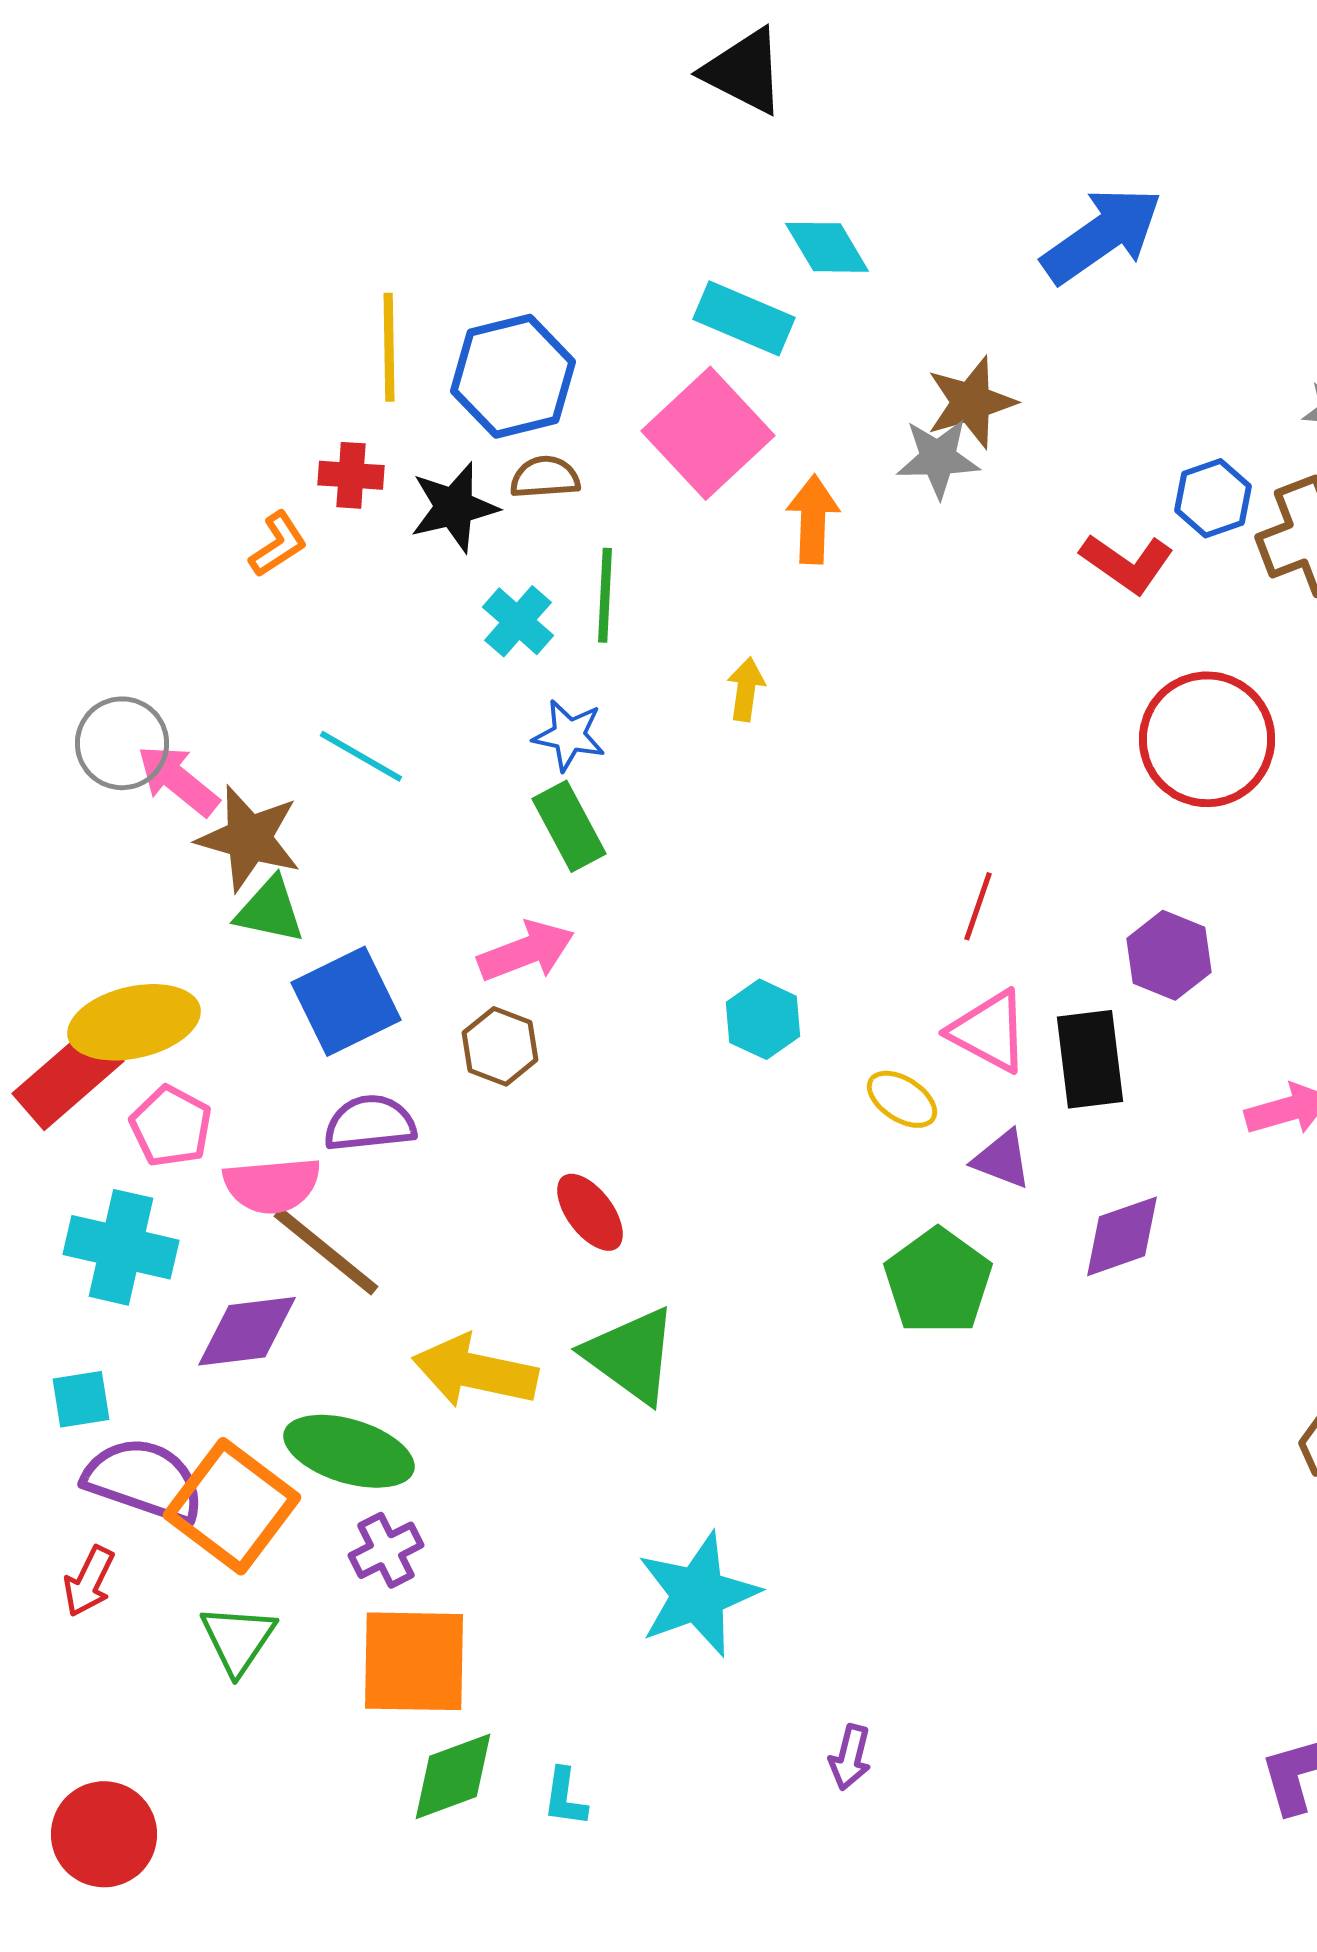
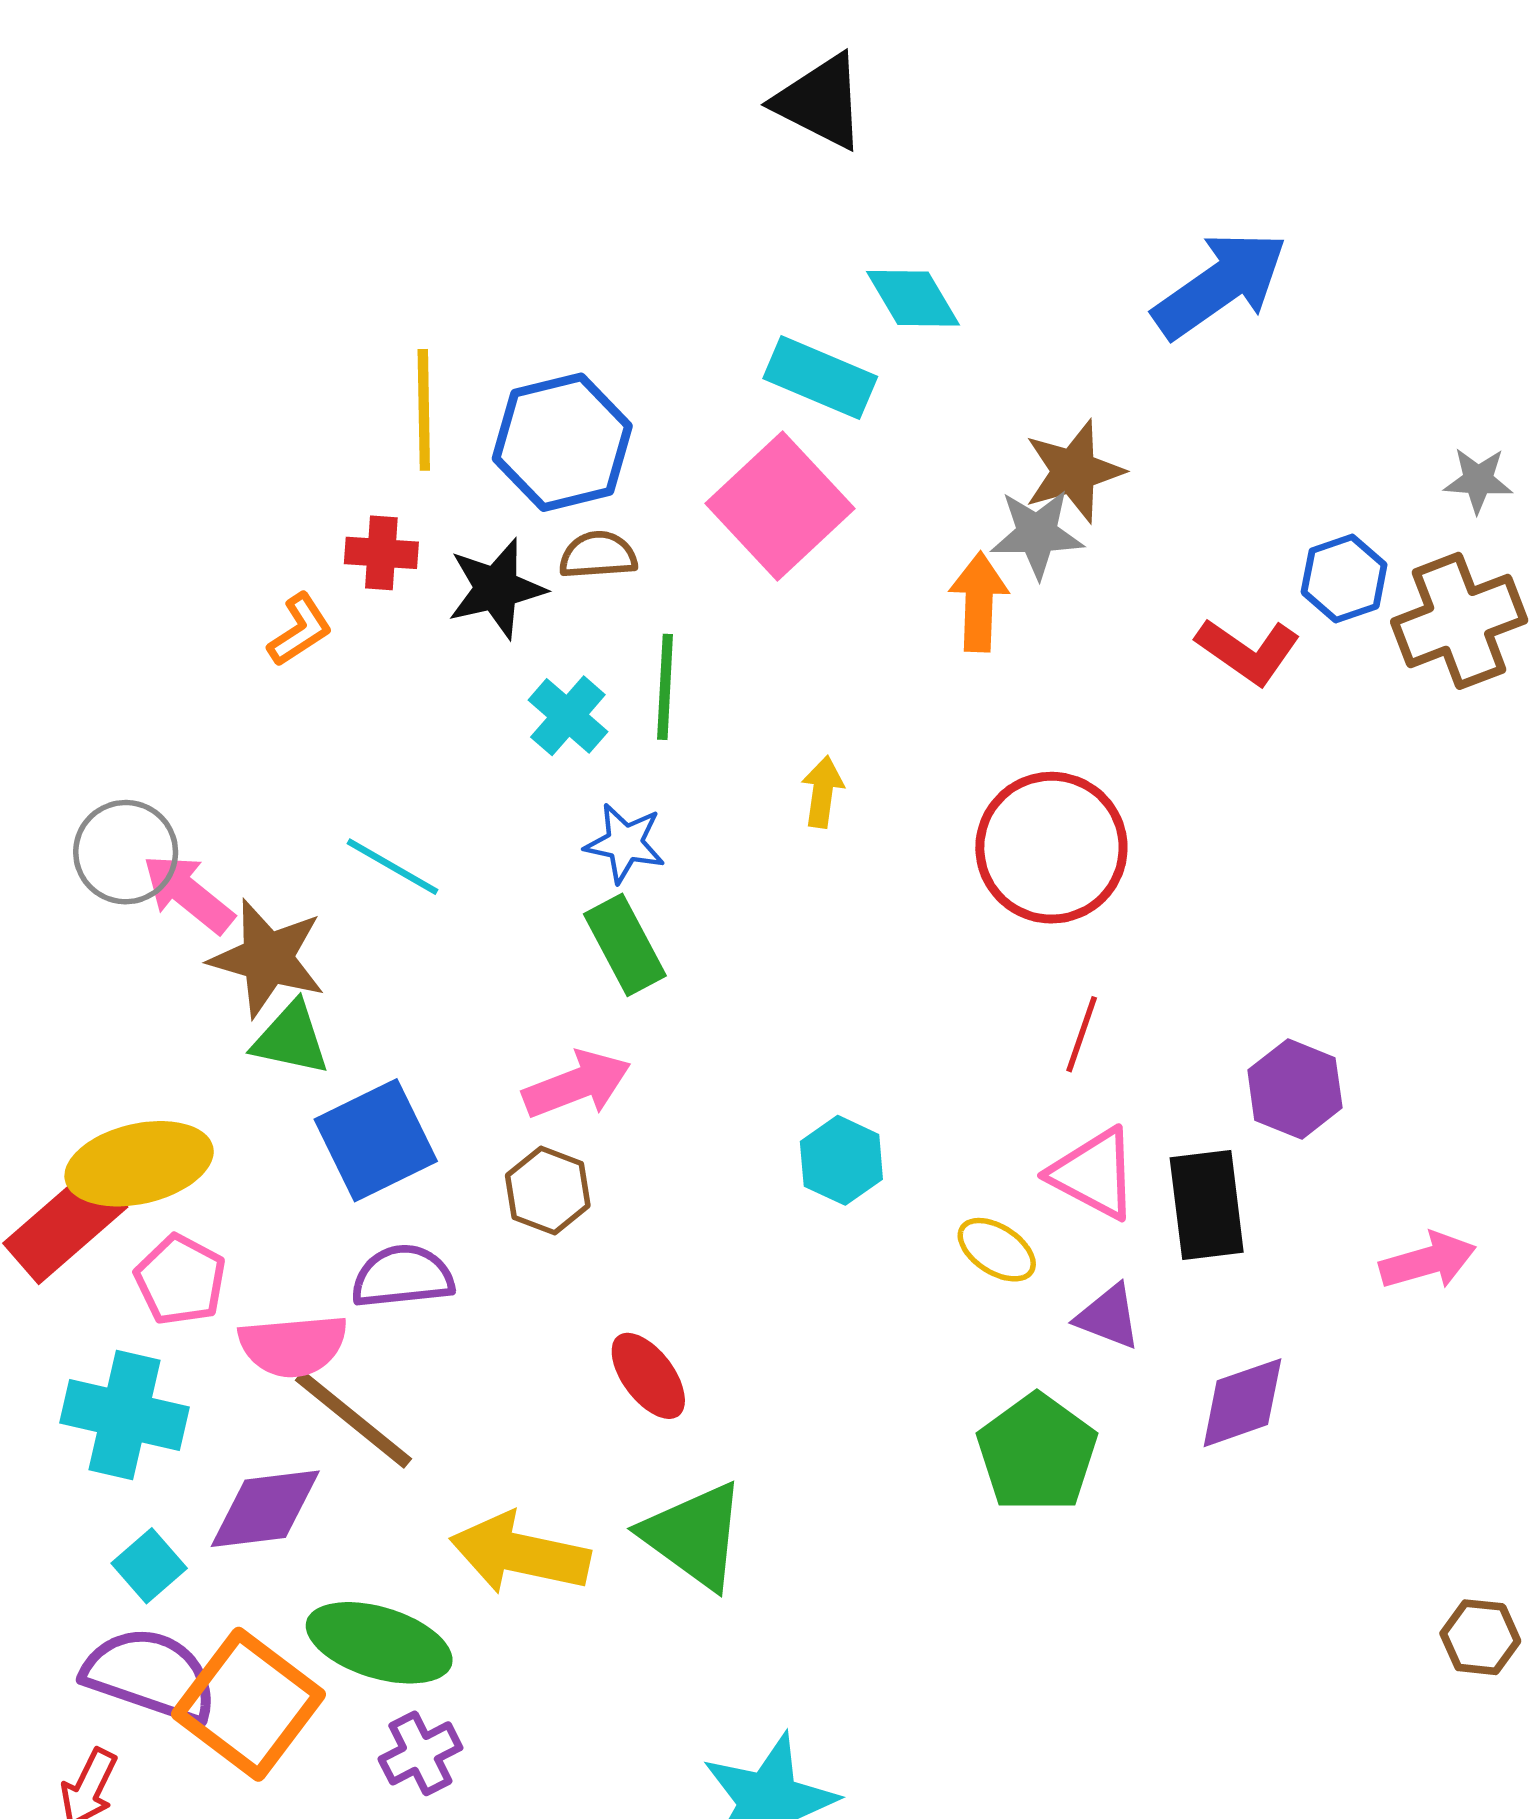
orange arrow: (813, 519) -> (979, 602), moved
red circle: (1207, 739) -> (1051, 848), moved
cyan square: (81, 1399) -> (149, 1566), moved, turned -32

